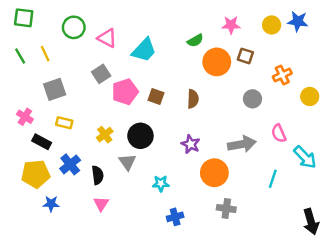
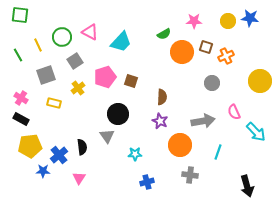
green circle: (74, 27) -> (62, 37), moved
green line: (20, 56) -> (18, 55), moved
gray square: (101, 74) -> (75, 61), moved
orange cross: (282, 75) -> (226, 56), moved
yellow circle: (310, 96) -> (260, 81), size x1.5
brown semicircle: (193, 99) -> (162, 97), moved
yellow cross: (105, 135) -> (78, 88), moved
black rectangle: (42, 142) -> (21, 119), moved
blue cross: (70, 164) -> (59, 155), moved
cyan line: (273, 179) -> (218, 152), moved
pink triangle: (101, 204) -> (79, 178), moved
black arrow: (311, 222) -> (247, 186), moved

